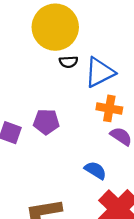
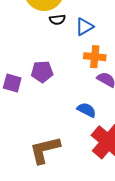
blue triangle: (100, 72) -> (84, 27), size x0.7

